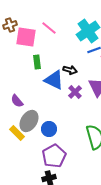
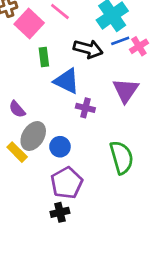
pink square: (26, 37) -> (29, 24), turned 35
black arrow: (70, 70) -> (88, 49), moved, size x1.5
purple cross: (75, 92) -> (85, 108), moved, turned -32

